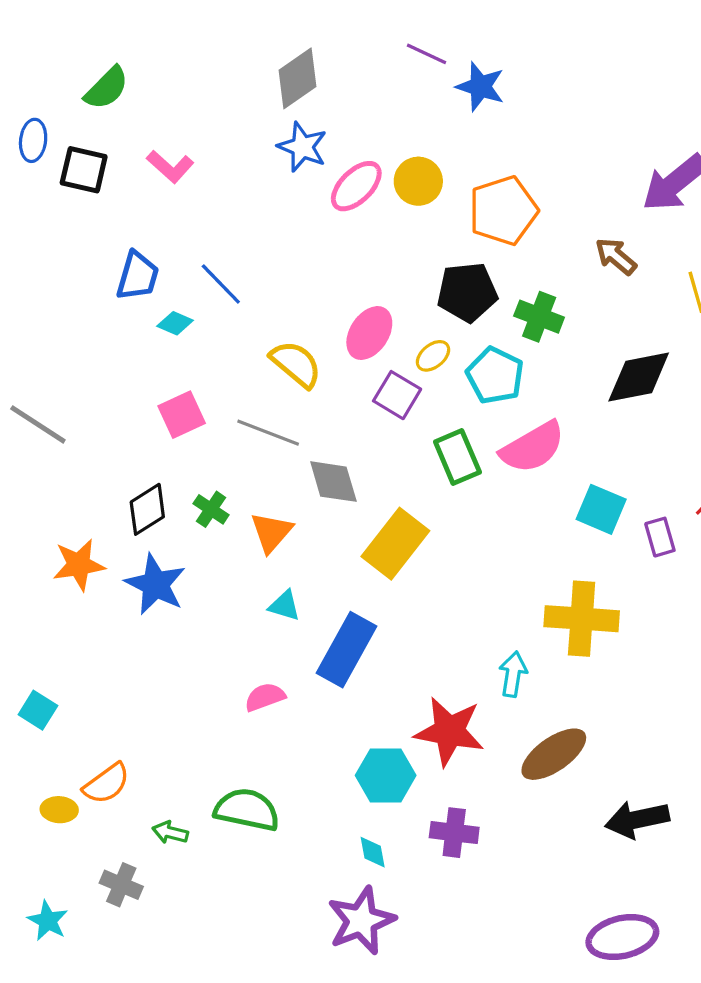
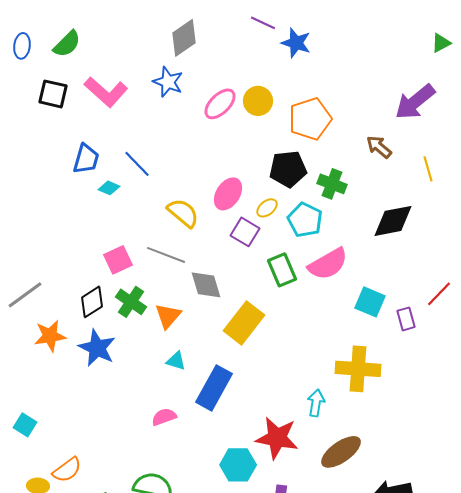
blue ellipse: (33, 140) -> (22, 46), moved
blue star: (302, 147) -> (168, 82), moved
pink L-shape: (170, 167) -> (106, 92), size x1.5
pink square: (182, 415) -> (118, 260), moved
gray line: (38, 424) -> (25, 295), moved, turned -69
green cross: (211, 509) -> (131, 302), size x1.4

